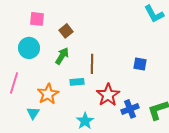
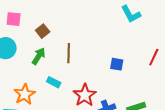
brown line: (92, 64) -> (69, 53), moved
cyan rectangle: (77, 82) -> (54, 82), turned 32

